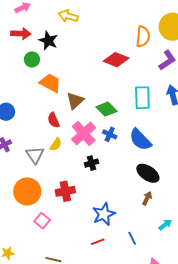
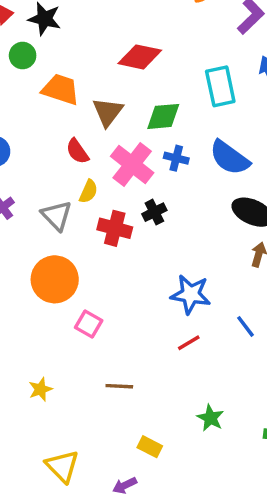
red diamond: (116, 60) -> (140, 57), moved
green diamond: (106, 109) -> (163, 116), turned -40
red cross: (65, 191) -> (115, 228), moved, turned 36
blue star: (104, 214) -> (191, 294), turned -30

